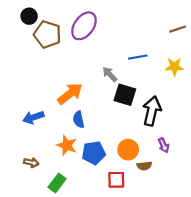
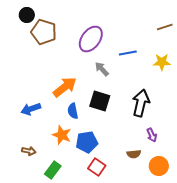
purple ellipse: (84, 26) -> (91, 39), moved
black square: (125, 95) -> (100, 101), moved
orange circle: (128, 150) -> (159, 166), moved
red square: (116, 180) -> (97, 167), moved, turned 36

